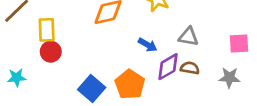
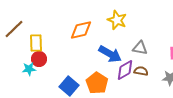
blue arrow: (148, 45) -> (110, 54), size x1.6
cyan star: (17, 78) -> (29, 69), moved

